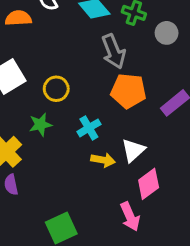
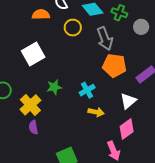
yellow circle: (56, 89) -> (73, 28), moved
white triangle: (133, 150) -> (128, 101), moved

